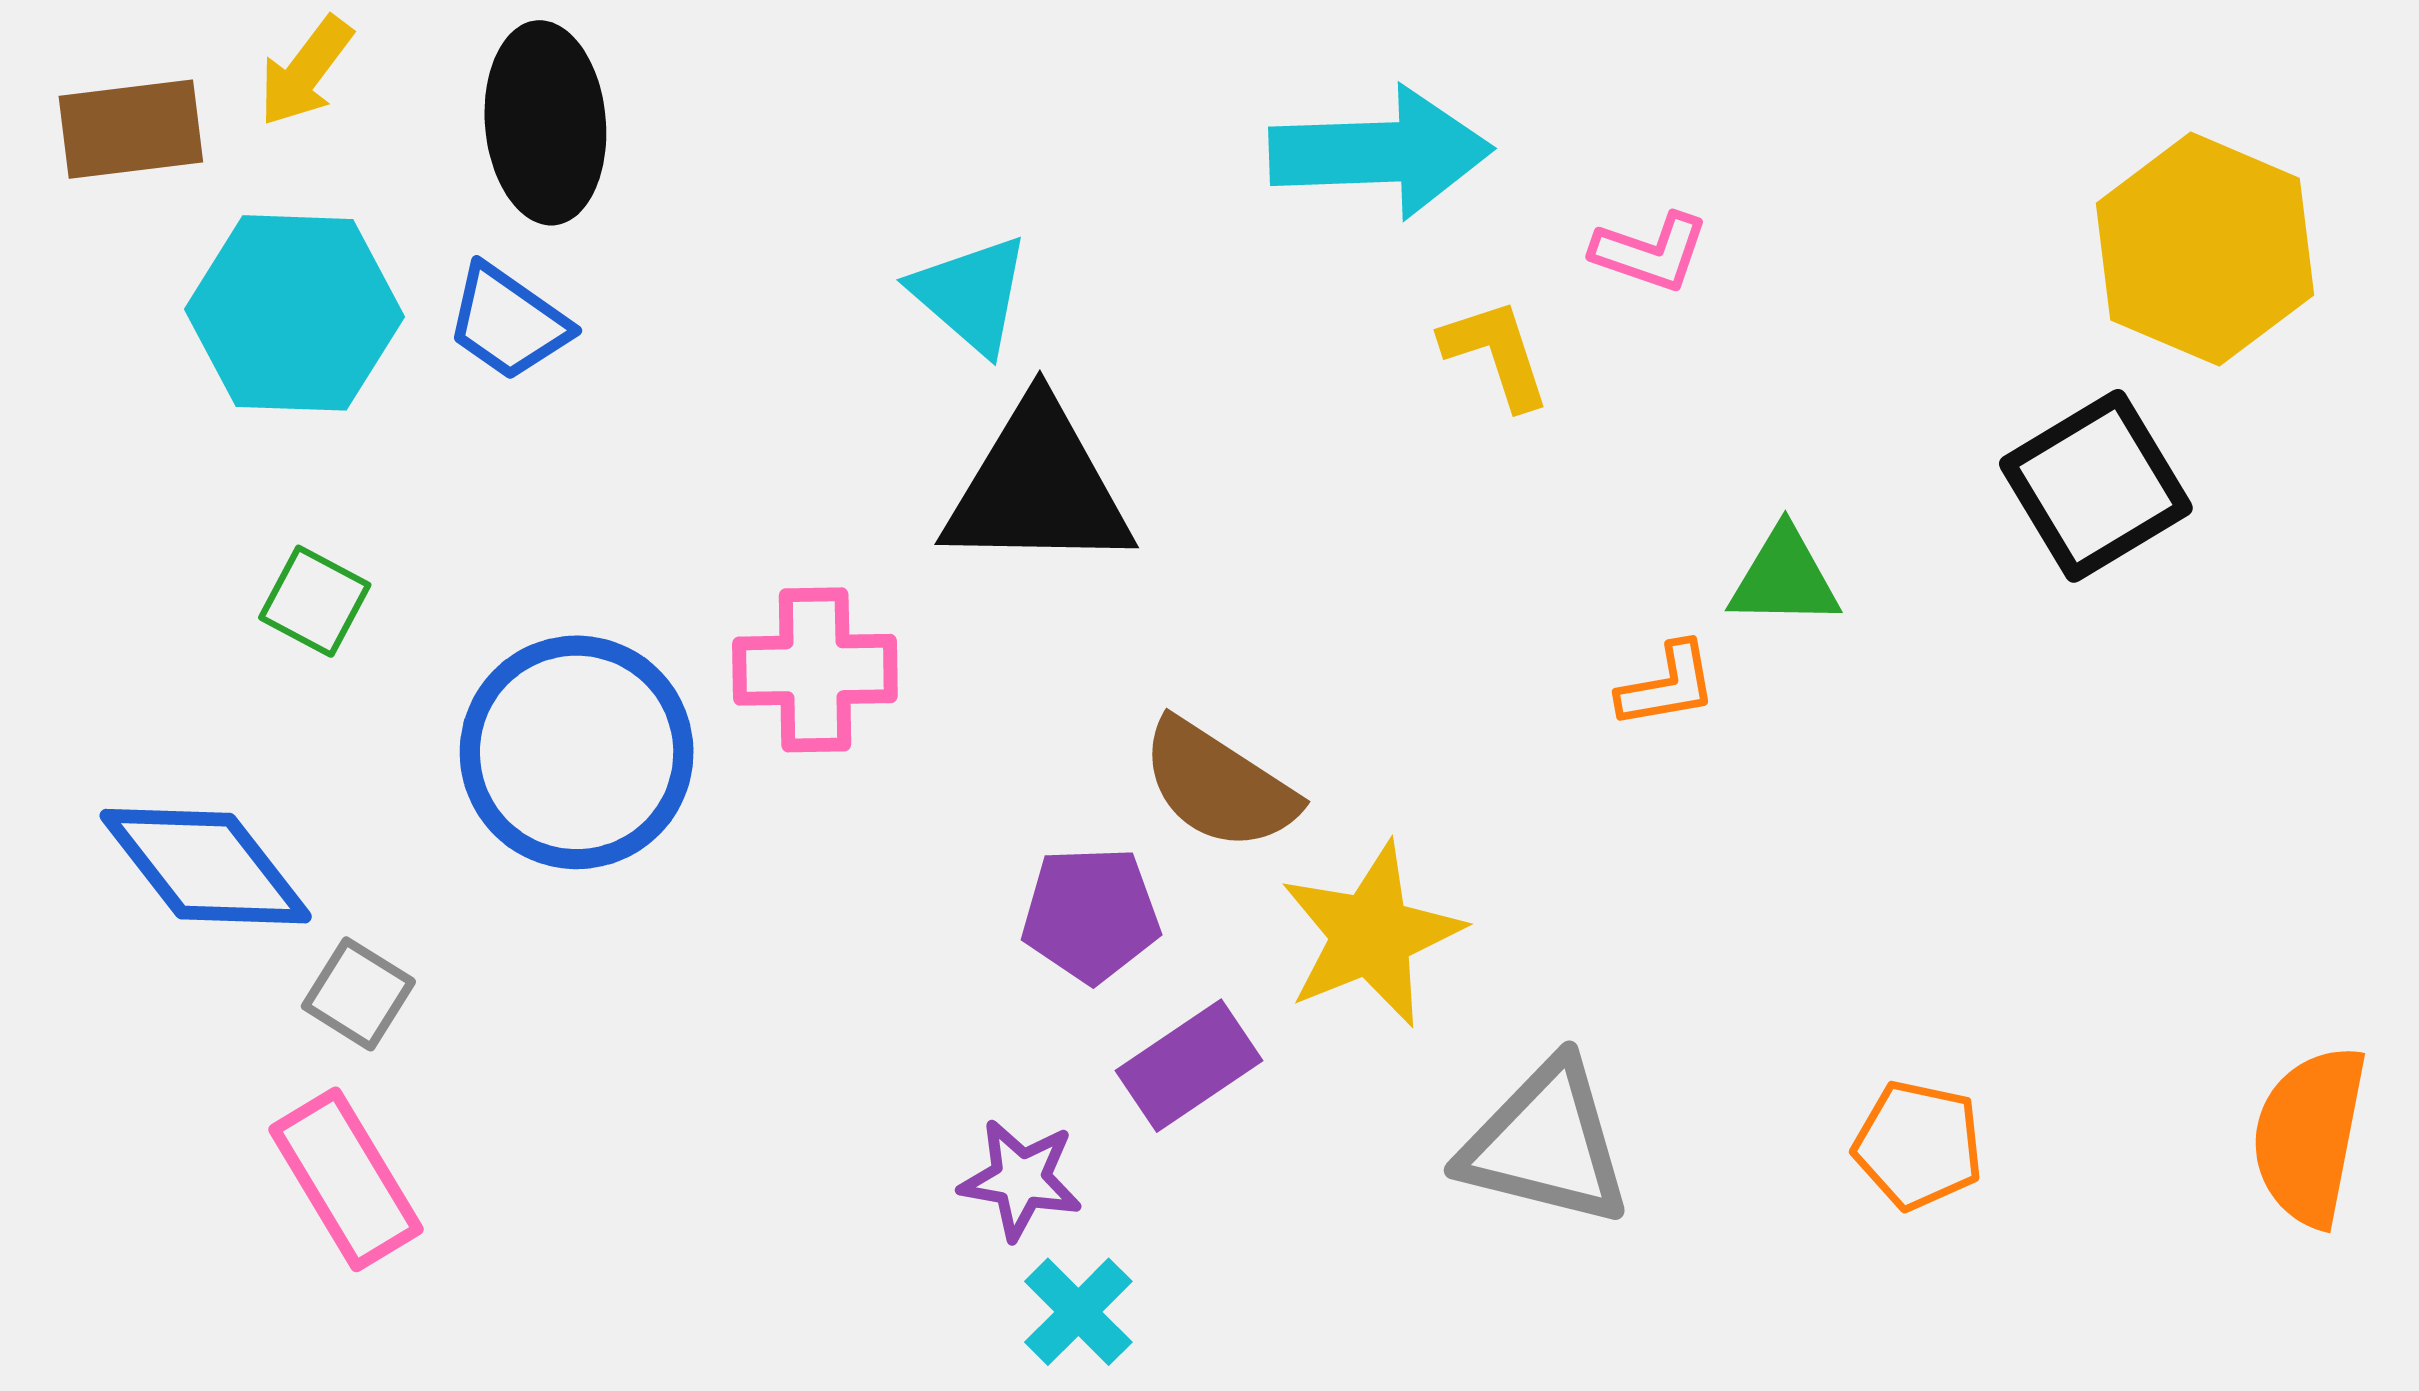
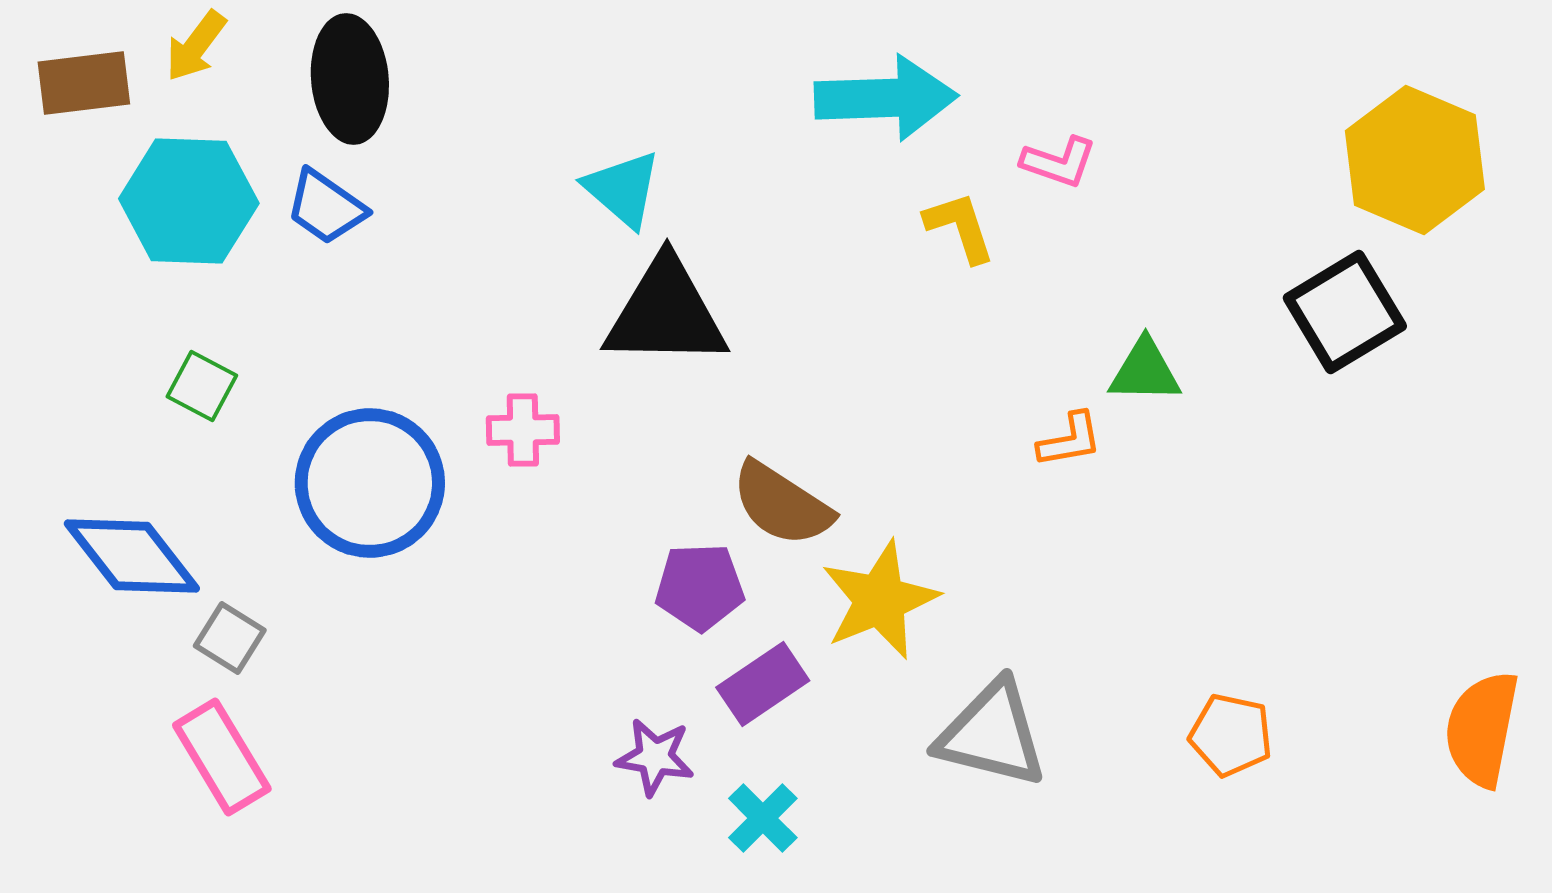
pink cross: (815, 670) -> (523, 430), size x0.7
cyan cross: (1078, 1312) -> (763, 818), moved

